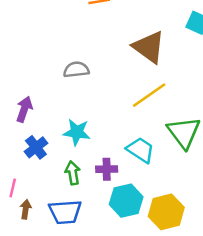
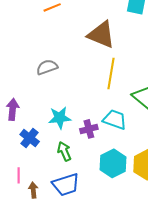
yellow line: (149, 95) -> (111, 74), turned -32
purple cross: (107, 169) -> (89, 129), moved

